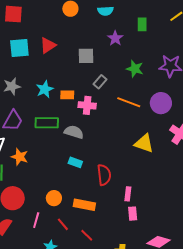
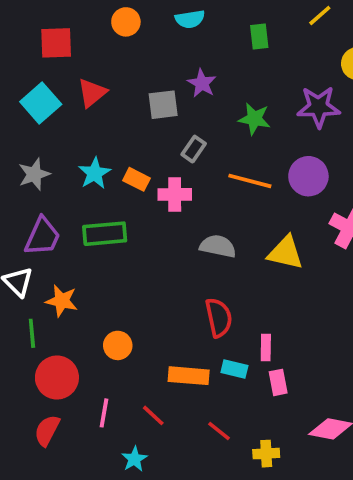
red square: (13, 14) -> (56, 43), moved
purple star: (115, 38) -> (202, 83), moved
cyan square: (19, 48) -> (41, 103), turned -30
orange rectangle: (67, 95) -> (137, 179), turned 32
gray semicircle: (74, 132) -> (218, 246), moved
cyan rectangle: (75, 162) -> (234, 369), moved
orange circle: (54, 198) -> (118, 345), moved
red line: (87, 235) -> (219, 431), moved

